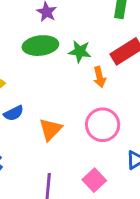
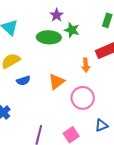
green star: (80, 51) -> (72, 30), moved
orange triangle: (50, 129) -> (56, 82), moved

